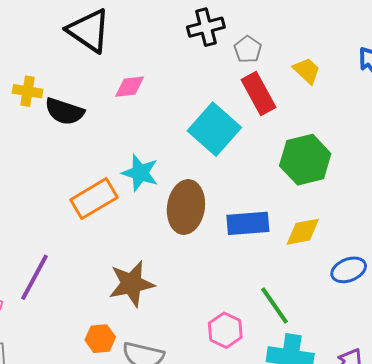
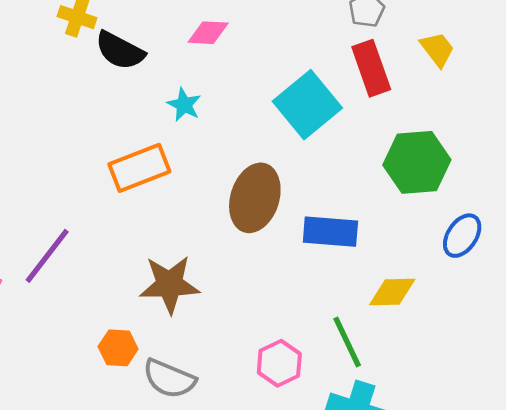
cyan star: (140, 173) -> (184, 105), moved, size x0.7
yellow diamond: (303, 232) -> (392, 292), moved
blue ellipse: (349, 270) -> (462, 236), moved, turned -44

